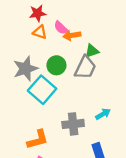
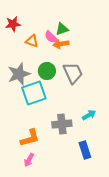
red star: (38, 13) -> (13, 24), moved
green triangle: (92, 51) -> (62, 29), moved
gray trapezoid: (85, 68) -> (73, 73), turned -50
cyan square: (42, 90) -> (34, 93), turned 30

